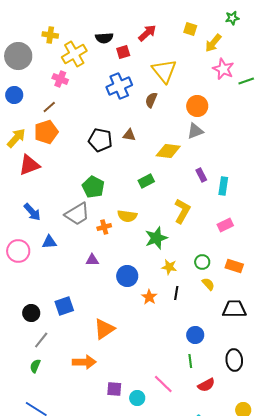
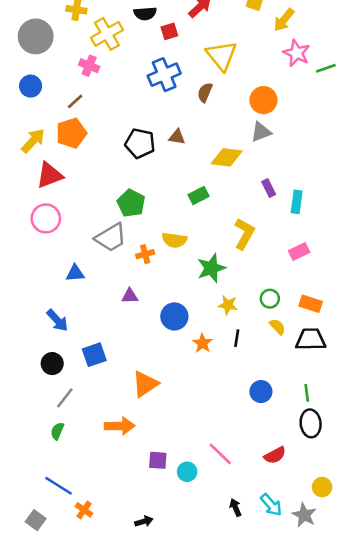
blue arrow: (32, 212) -> (57, 320), moved
pink circle: (18, 251) -> (46, 218), moved
black trapezoid: (234, 309) -> (311, 339), moved
green line: (190, 361) -> (307, 393), moved

